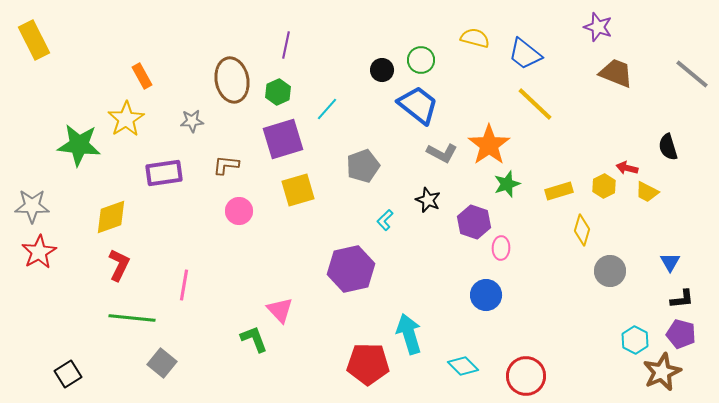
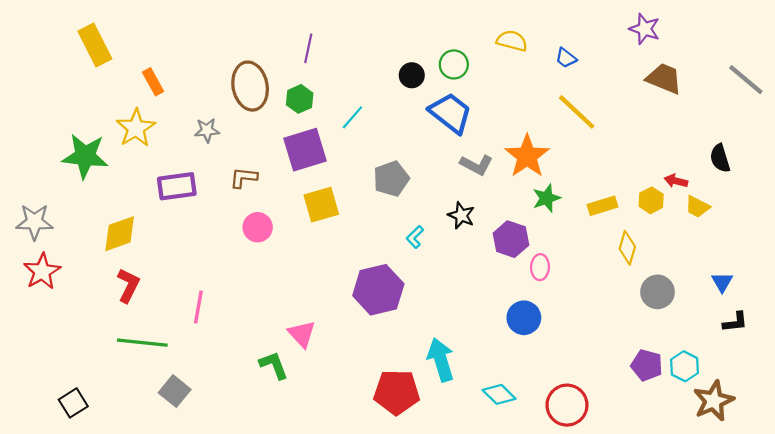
yellow rectangle: (34, 40) -> (95, 45), moved
blue trapezoid: (525, 54) -> (566, 58), size x0.6
purple pentagon: (681, 334) -> (647, 365), moved

